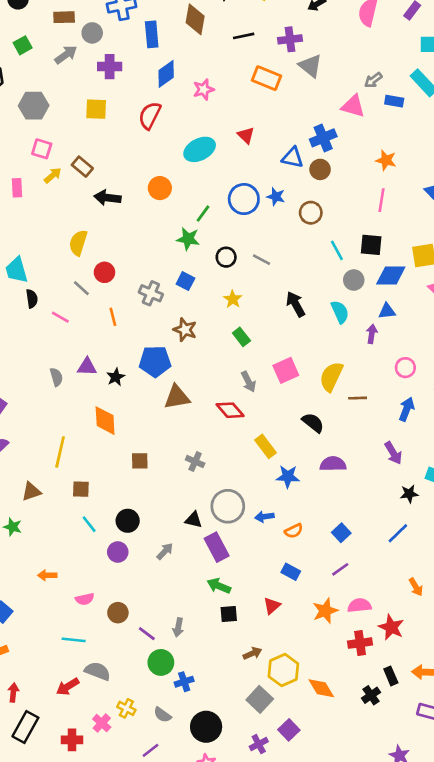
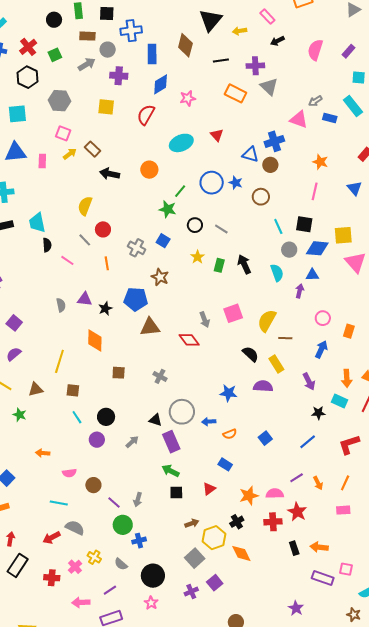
green rectangle: (241, 337) -> (219, 265), moved, turned 48
yellow rectangle: (265, 446) -> (276, 364), moved
purple line: (340, 569) -> (297, 478), moved
black cross: (371, 695) -> (237, 522), moved

